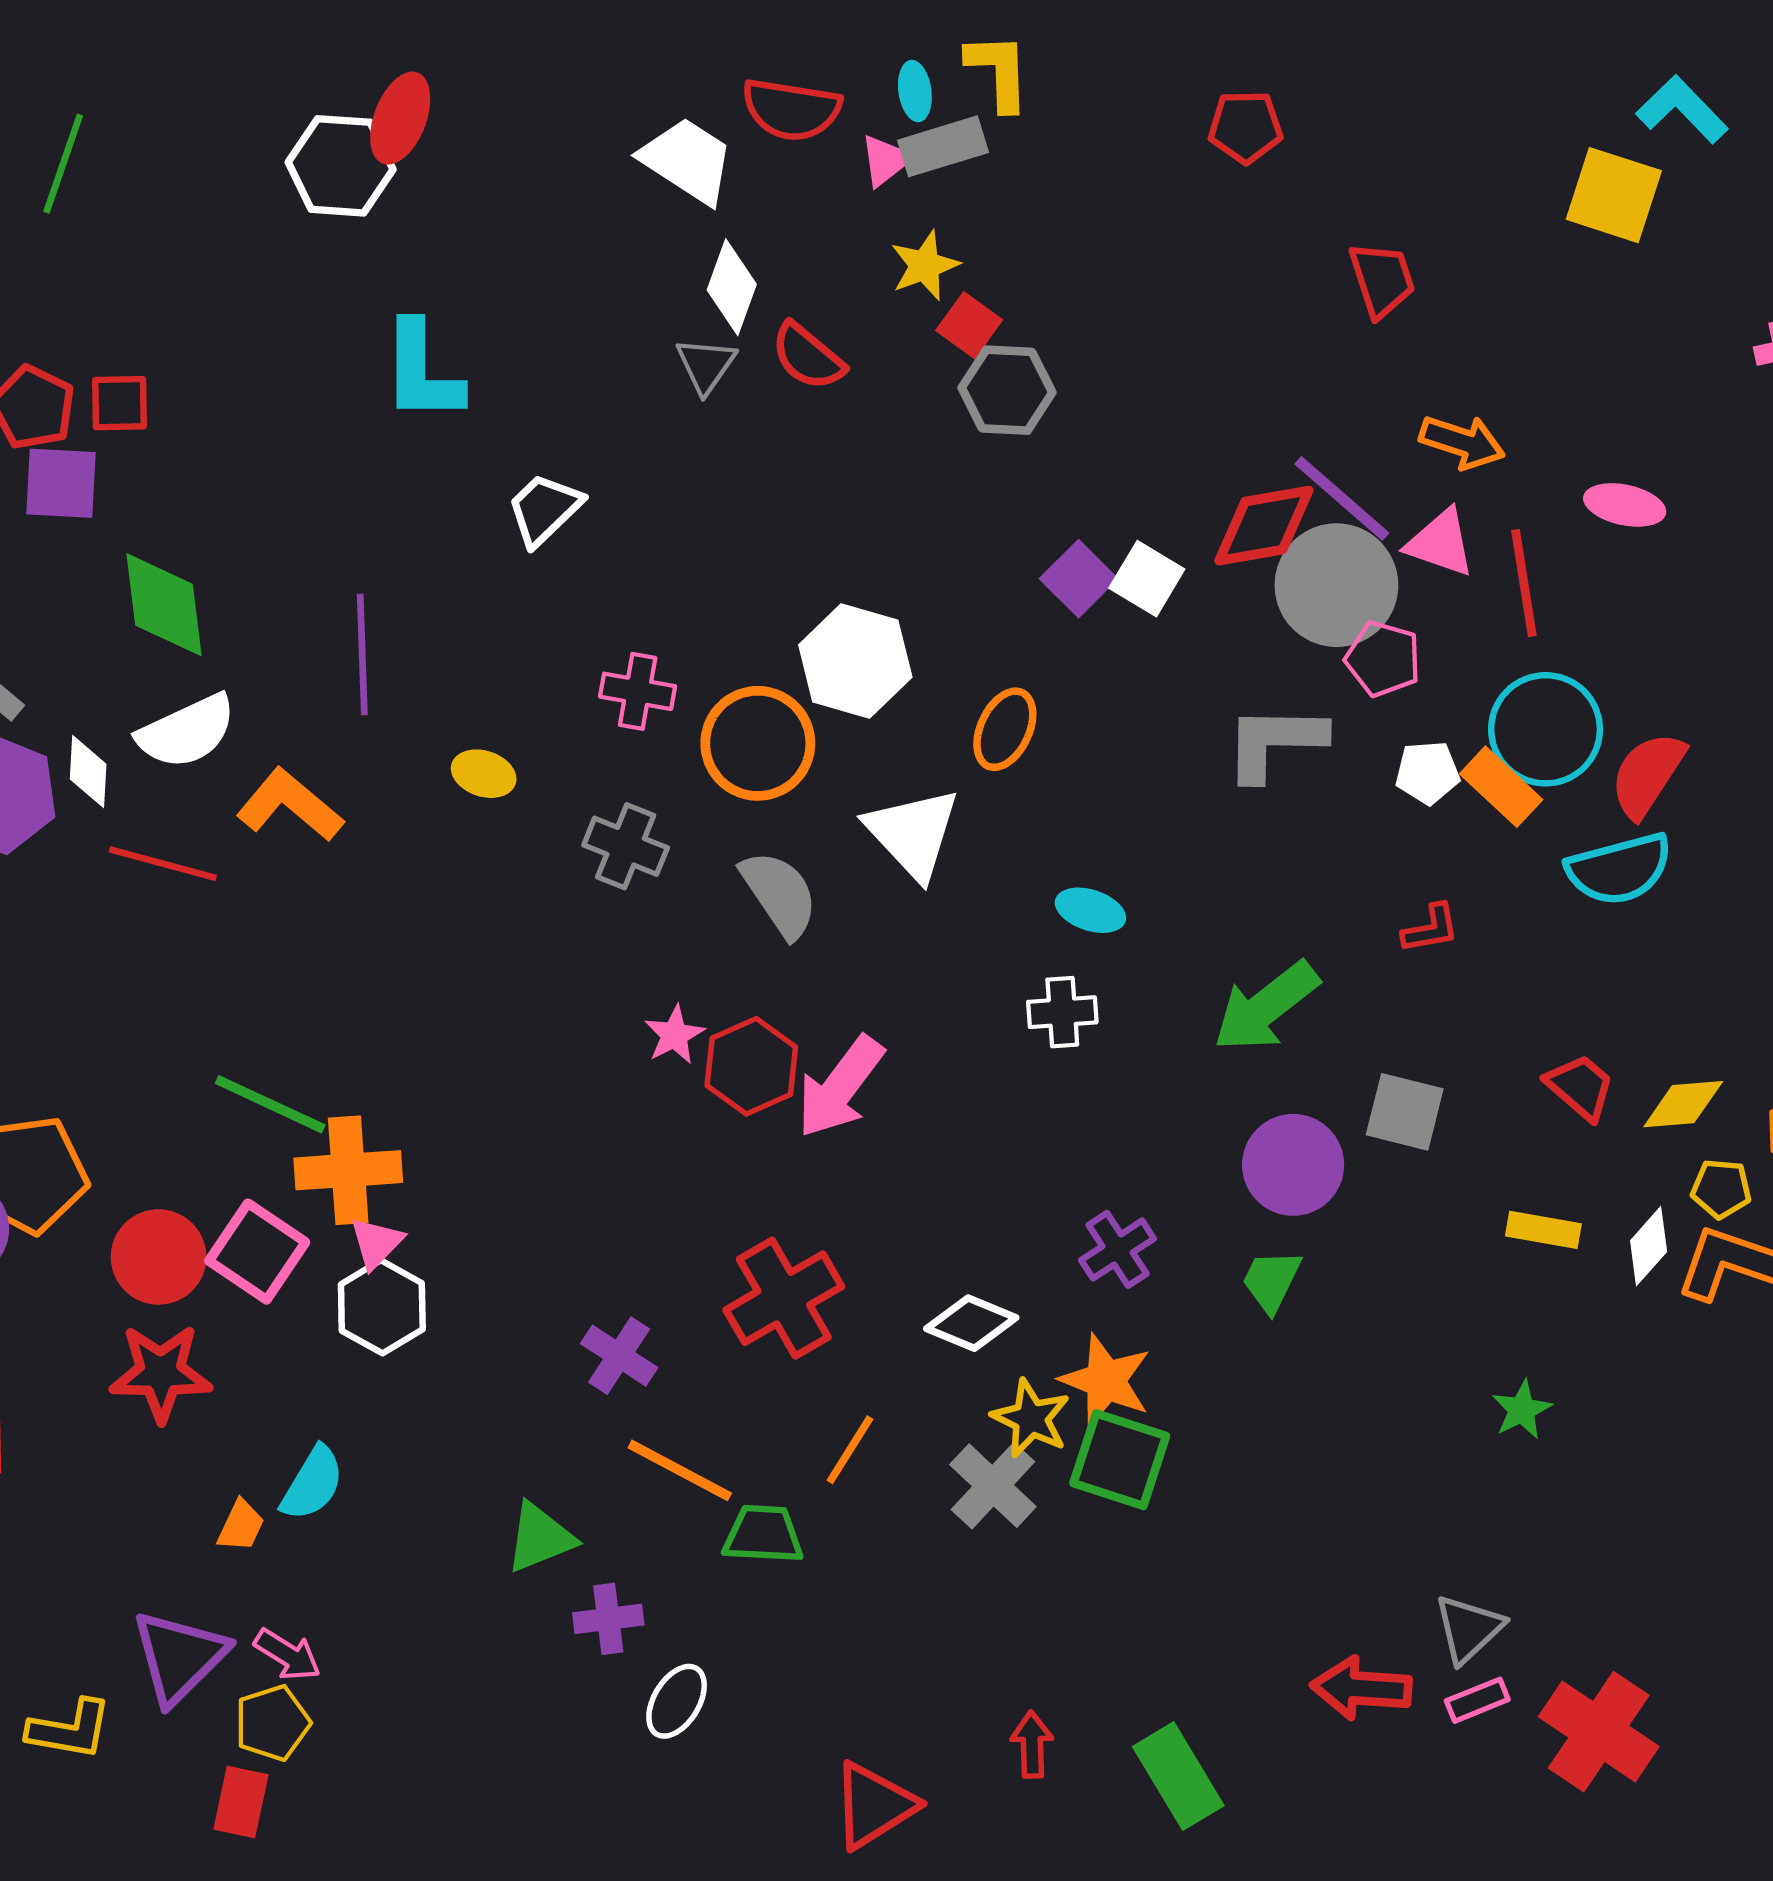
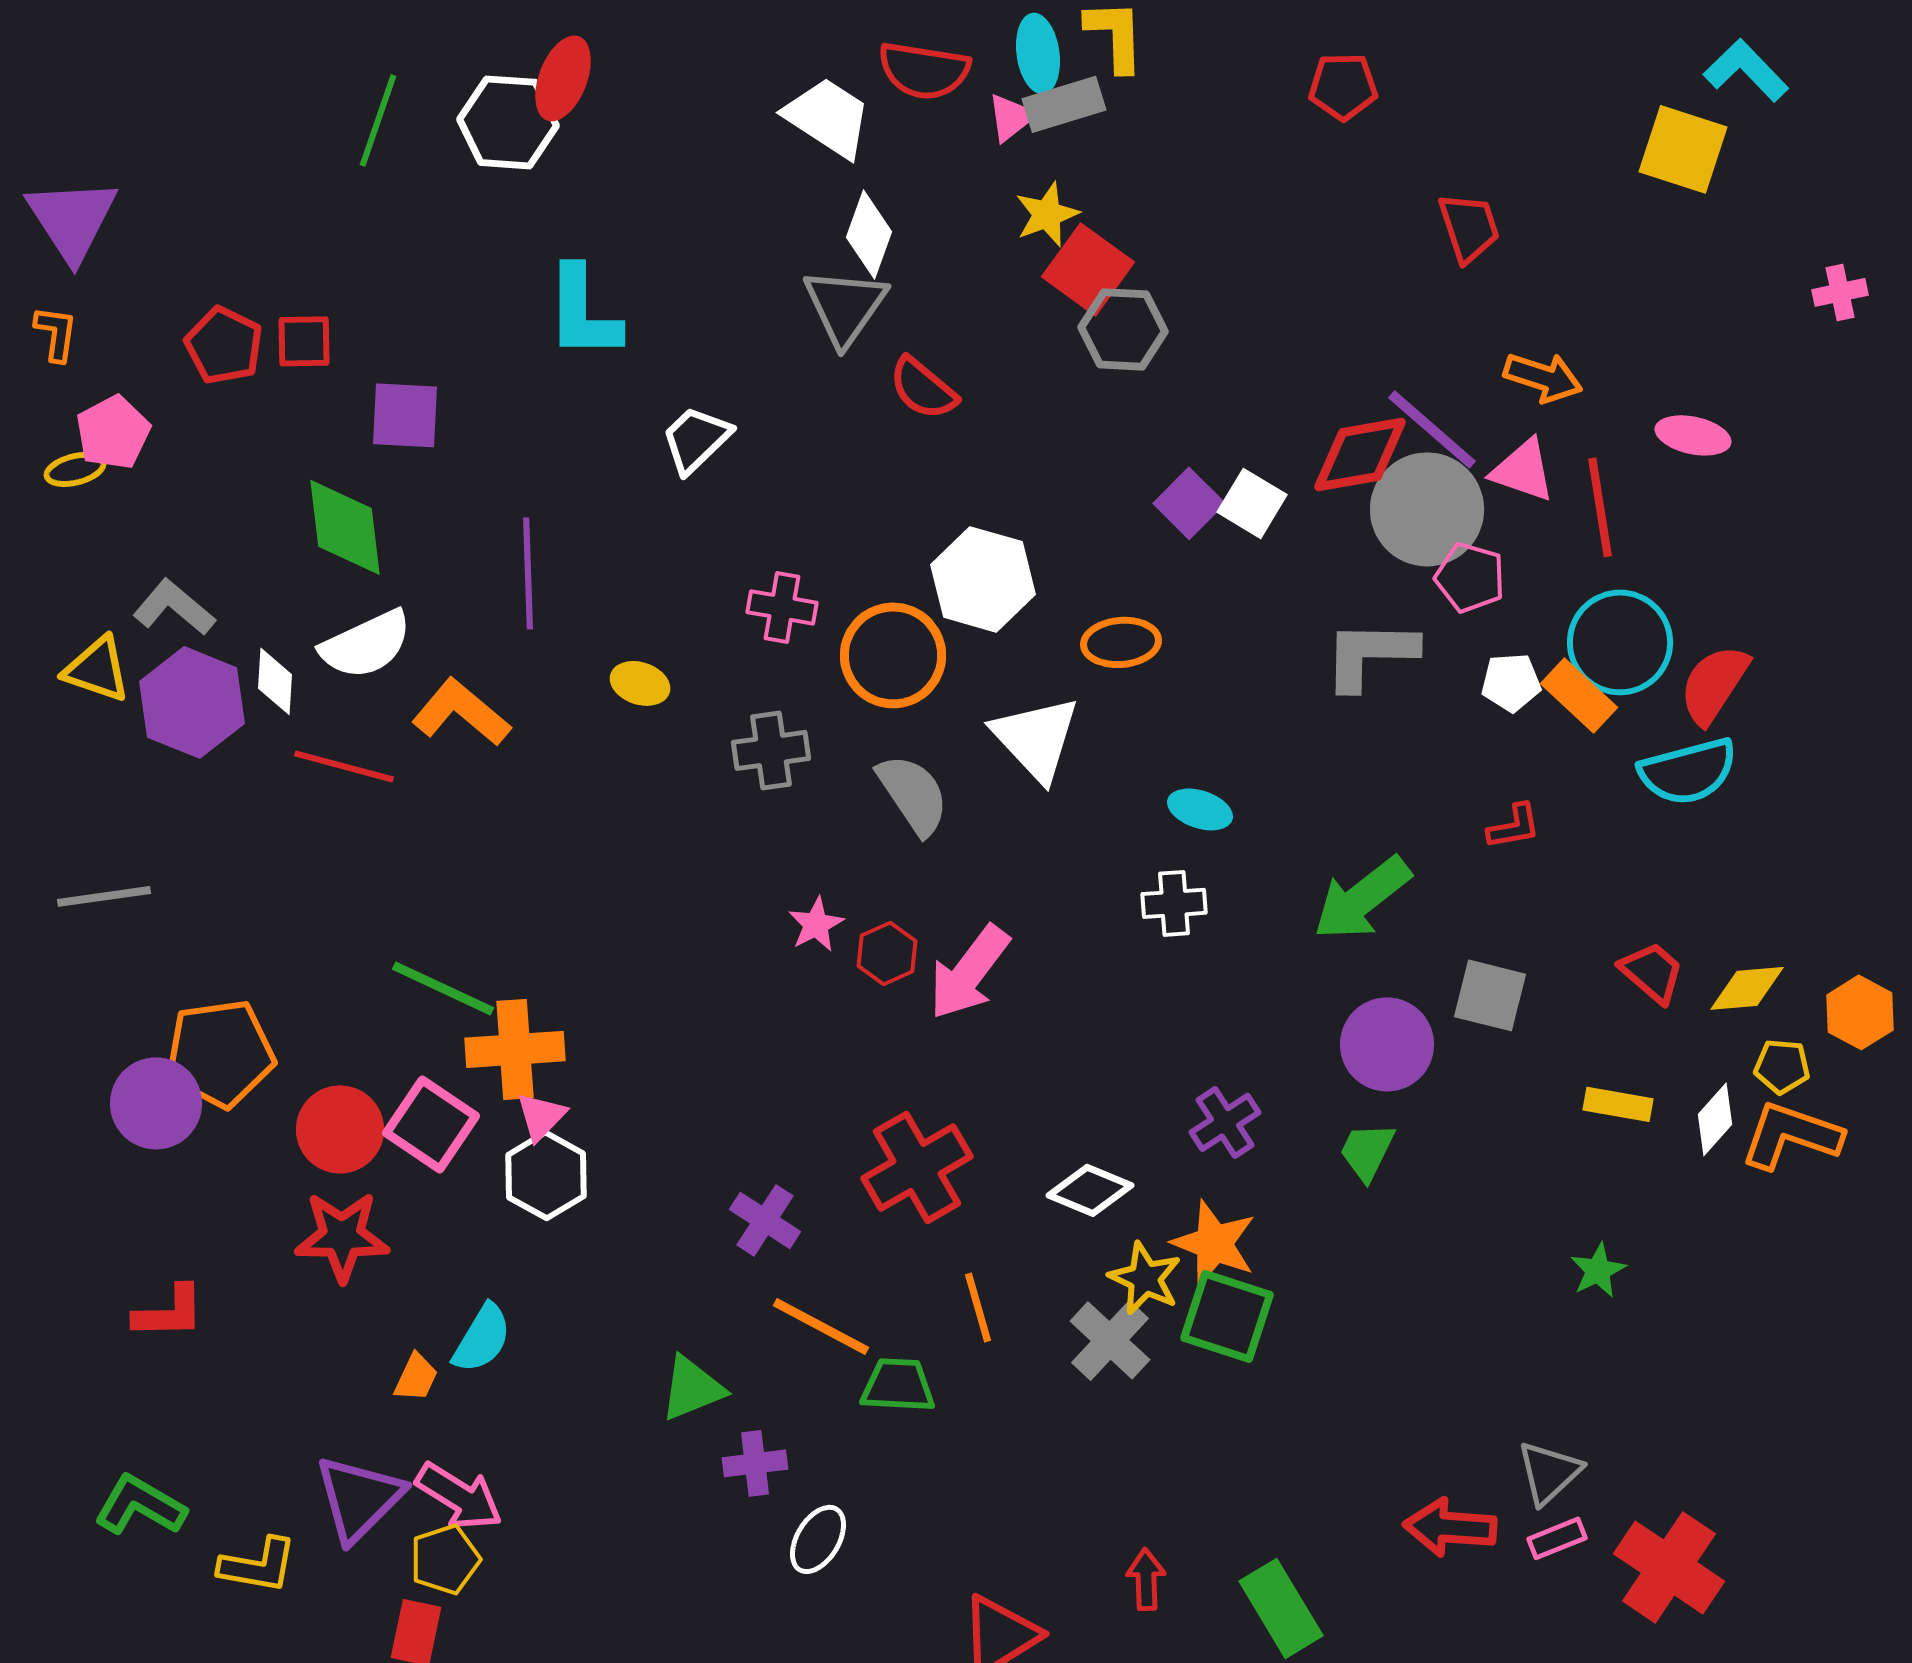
cyan ellipse: (915, 91) -> (1038, 53), size x1.4
green line: (63, 164) -> (378, 120), moved
red square: (969, 325) -> (1088, 269), size x1.5
red semicircle: (808, 357) -> (923, 388), moved
gray triangle: (706, 365) -> (845, 306), size x1.5
purple square: (61, 483) -> (405, 415), moved
orange ellipse: (1005, 729) -> (1121, 642), turned 60
gray cross: (626, 846) -> (771, 750), turned -30
red hexagon: (751, 1066) -> (887, 953), size x0.7
orange line: (850, 1450) -> (978, 1307), turned -48
pink arrow: (288, 1655) -> (459, 1496), size x1.4

